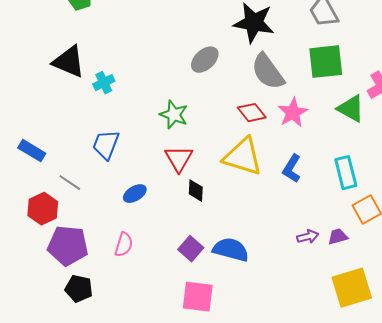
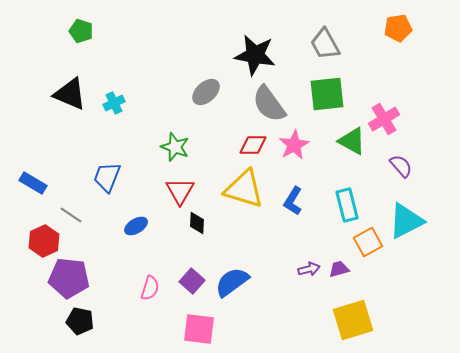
cyan cross: (104, 83) -> (114, 103), moved
red diamond: (252, 113) -> (253, 145), turned -52
pink semicircle: (124, 245) -> (150, 288), moved
blue semicircle: (231, 250) -> (232, 282), turned -51

